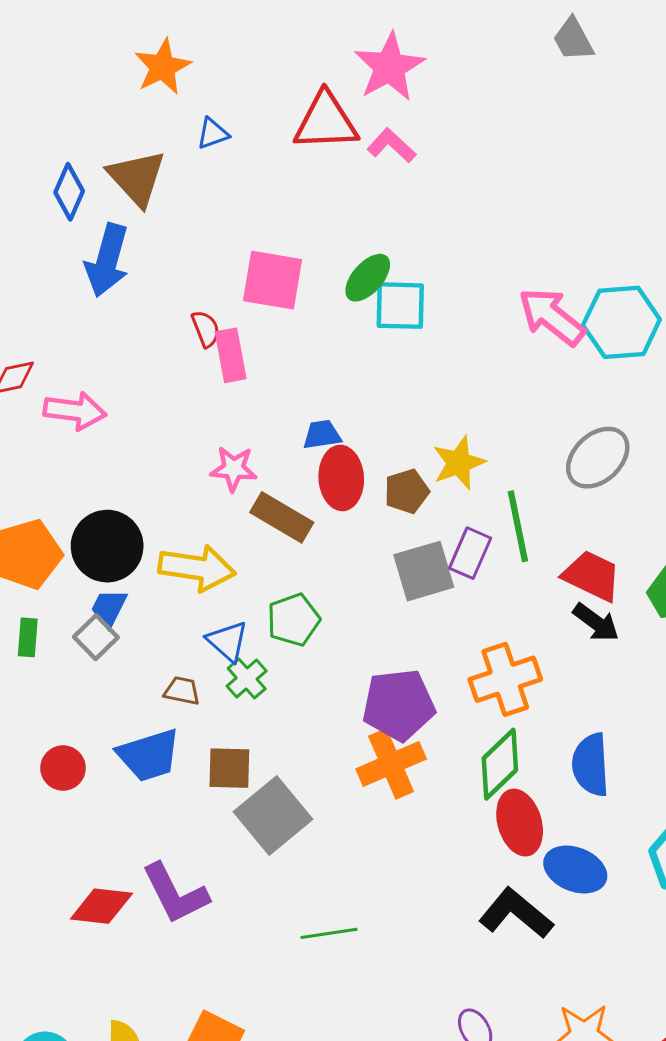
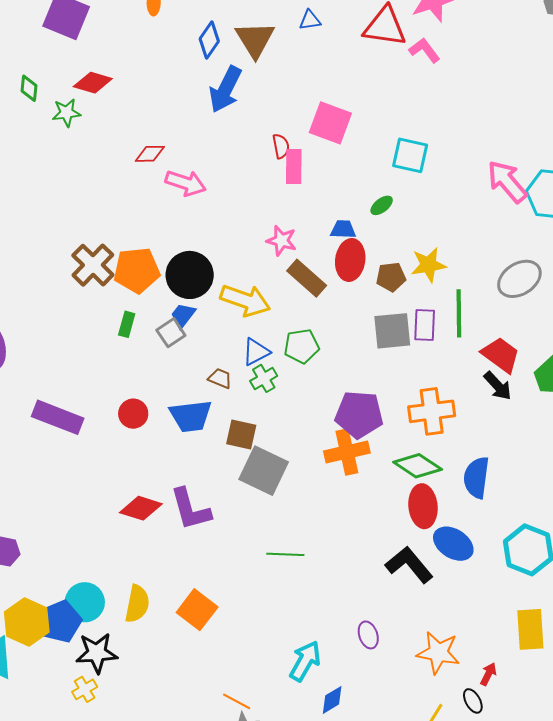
green ellipse: (368, 278) -> (382, 205), moved, size x0.7
purple rectangle: (470, 553) -> (425, 325), turned -32
blue triangle: (228, 641) -> (256, 352), turned 40
green diamond: (500, 764) -> (418, 466), turned 66
gray square: (273, 815) -> (264, 471), turned -36

